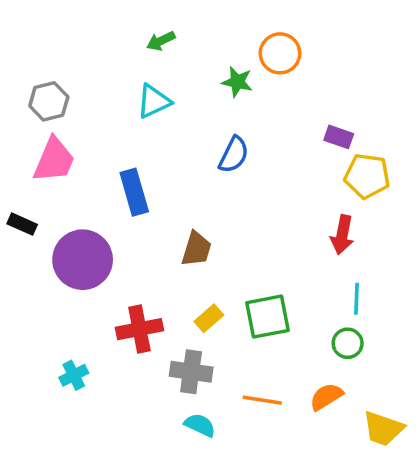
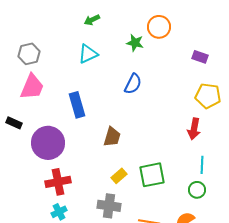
purple rectangle: (339, 137) -> (200, 57), moved
red cross: (139, 329) -> (58, 182), moved
cyan cross: (74, 375) -> (59, 212), moved

